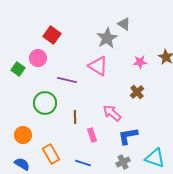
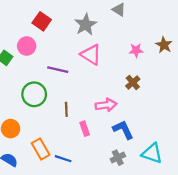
gray star: (107, 38) -> (86, 25), moved
pink arrow: (112, 113) -> (106, 105), turned 132
blue L-shape: (128, 136) -> (123, 130), turned 75
blue line: (83, 163) -> (63, 159), moved

